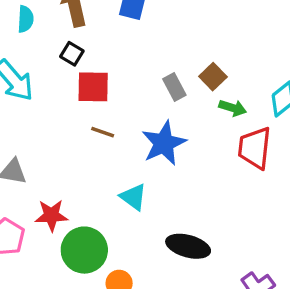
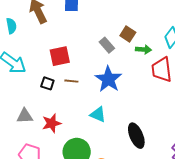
black square: (72, 54) -> (47, 83), moved
red star: (51, 215) -> (52, 123), moved
black ellipse: (188, 246) -> (136, 136), turned 65

